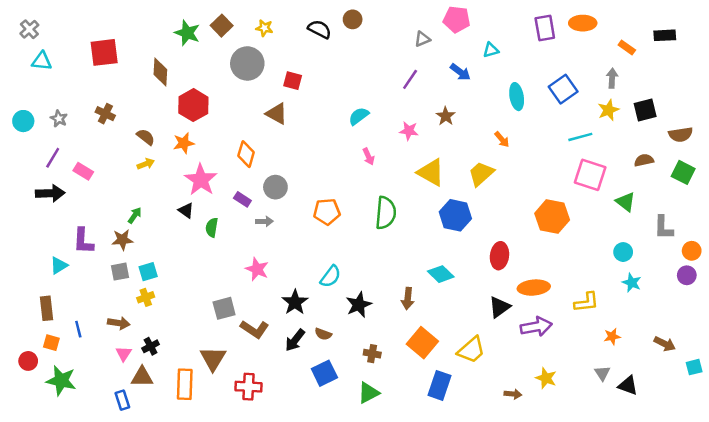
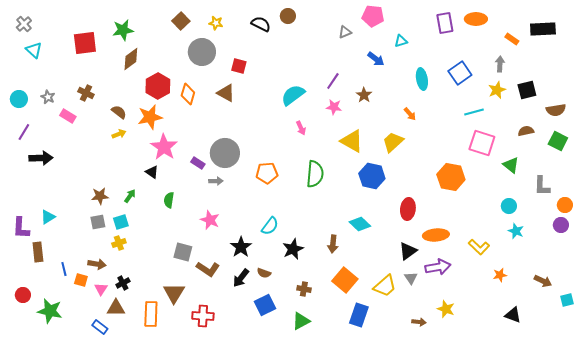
green star: (187, 33) -> (123, 30), moved, turned -30
black rectangle: (665, 35) -> (543, 29), size x1.4
cyan triangle: (42, 61) -> (34, 50), turned 36
brown diamond: (160, 72) -> (131, 59), turned 50
purple line: (410, 79) -> (333, 81), moved
cyan semicircle: (359, 116) -> (293, 95), size x1.4
orange star: (184, 143) -> (150, 117), size x1.4
orange diamond: (246, 154) -> (188, 94), moved
purple line: (53, 158) -> (24, 132), moved
pink rectangle: (83, 171) -> (68, 116), moved
gray circle: (275, 187) -> (225, 153), size x1.5
green arrow: (135, 215) -> (130, 196), moved
green semicircle: (212, 228) -> (169, 200), moved
purple L-shape: (83, 241) -> (21, 228), moved
yellow L-shape: (586, 302) -> (479, 247), turned 50
gray square: (224, 308) -> (183, 252), turned 30
orange square: (51, 343) -> (81, 280), moved
gray triangle: (602, 373) -> (411, 278), moved
blue rectangle: (122, 400) -> (100, 327), turned -35

